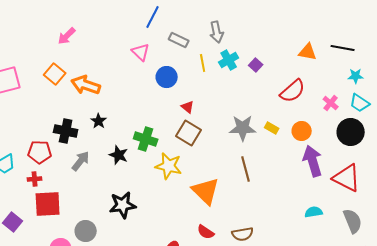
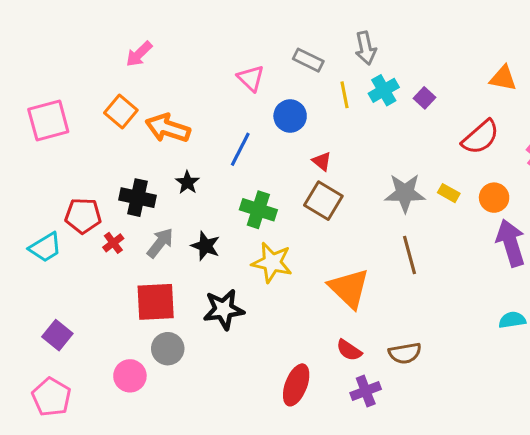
blue line: (153, 17) -> (240, 149), moved
red pentagon: (40, 152) -> (83, 216), moved
black star: (119, 155) -> (205, 246), moved
yellow star: (169, 166) -> (272, 263), moved
red cross: (35, 179) -> (113, 243), moved, turned -32
red square: (48, 204) -> (156, 302), moved

